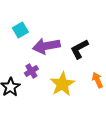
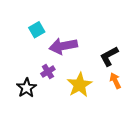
black L-shape: (79, 49) -> (109, 56), moved

